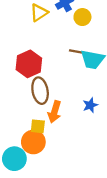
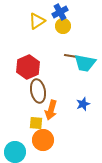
yellow circle: (82, 17) -> (63, 26), moved
orange circle: (33, 142) -> (43, 140), moved

